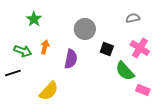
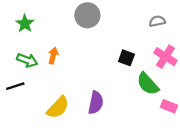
green star: (34, 19) -> (25, 24), moved
gray circle: (85, 29) -> (87, 15), moved
purple semicircle: (71, 59) -> (96, 103), moved

